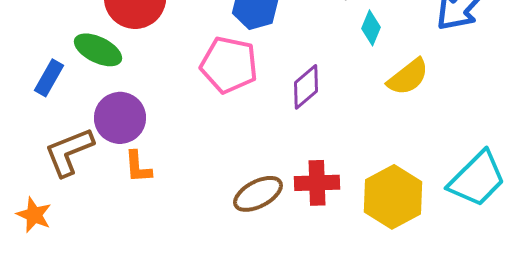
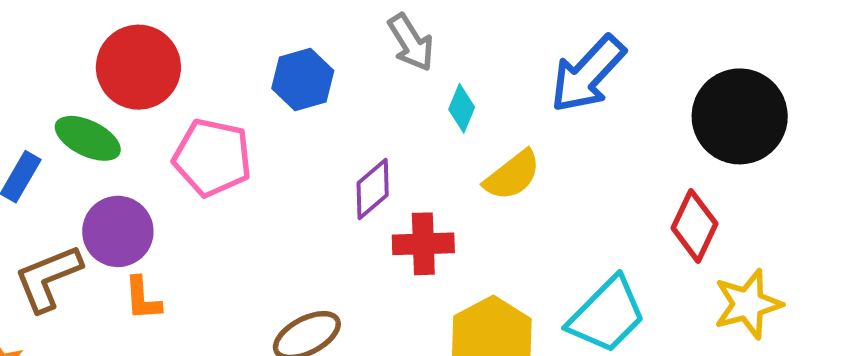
pink pentagon: (229, 65) -> (212, 158), moved
red cross: (317, 183) -> (423, 244), moved

